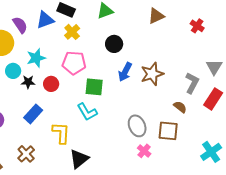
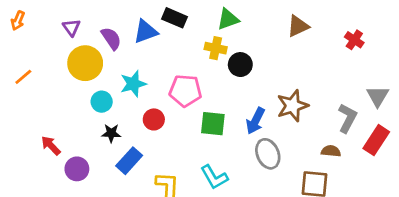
yellow cross: (72, 32) -> (216, 48), moved, turned -35
blue arrow: (125, 72) -> (255, 121), moved
black star: (28, 82) -> (111, 133), moved
brown semicircle: (180, 107) -> (331, 151), turned -32
cyan L-shape: (87, 112) -> (214, 177), moved
gray ellipse: (137, 126) -> (268, 154), moved

